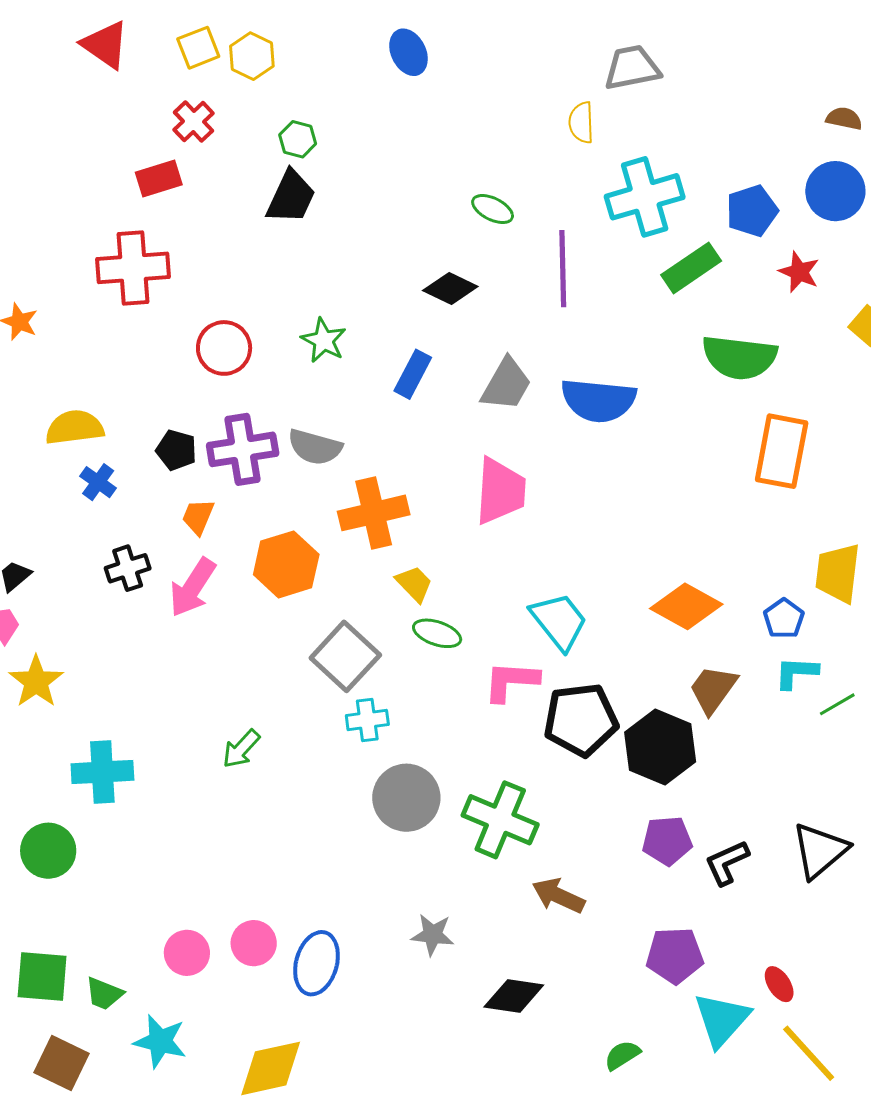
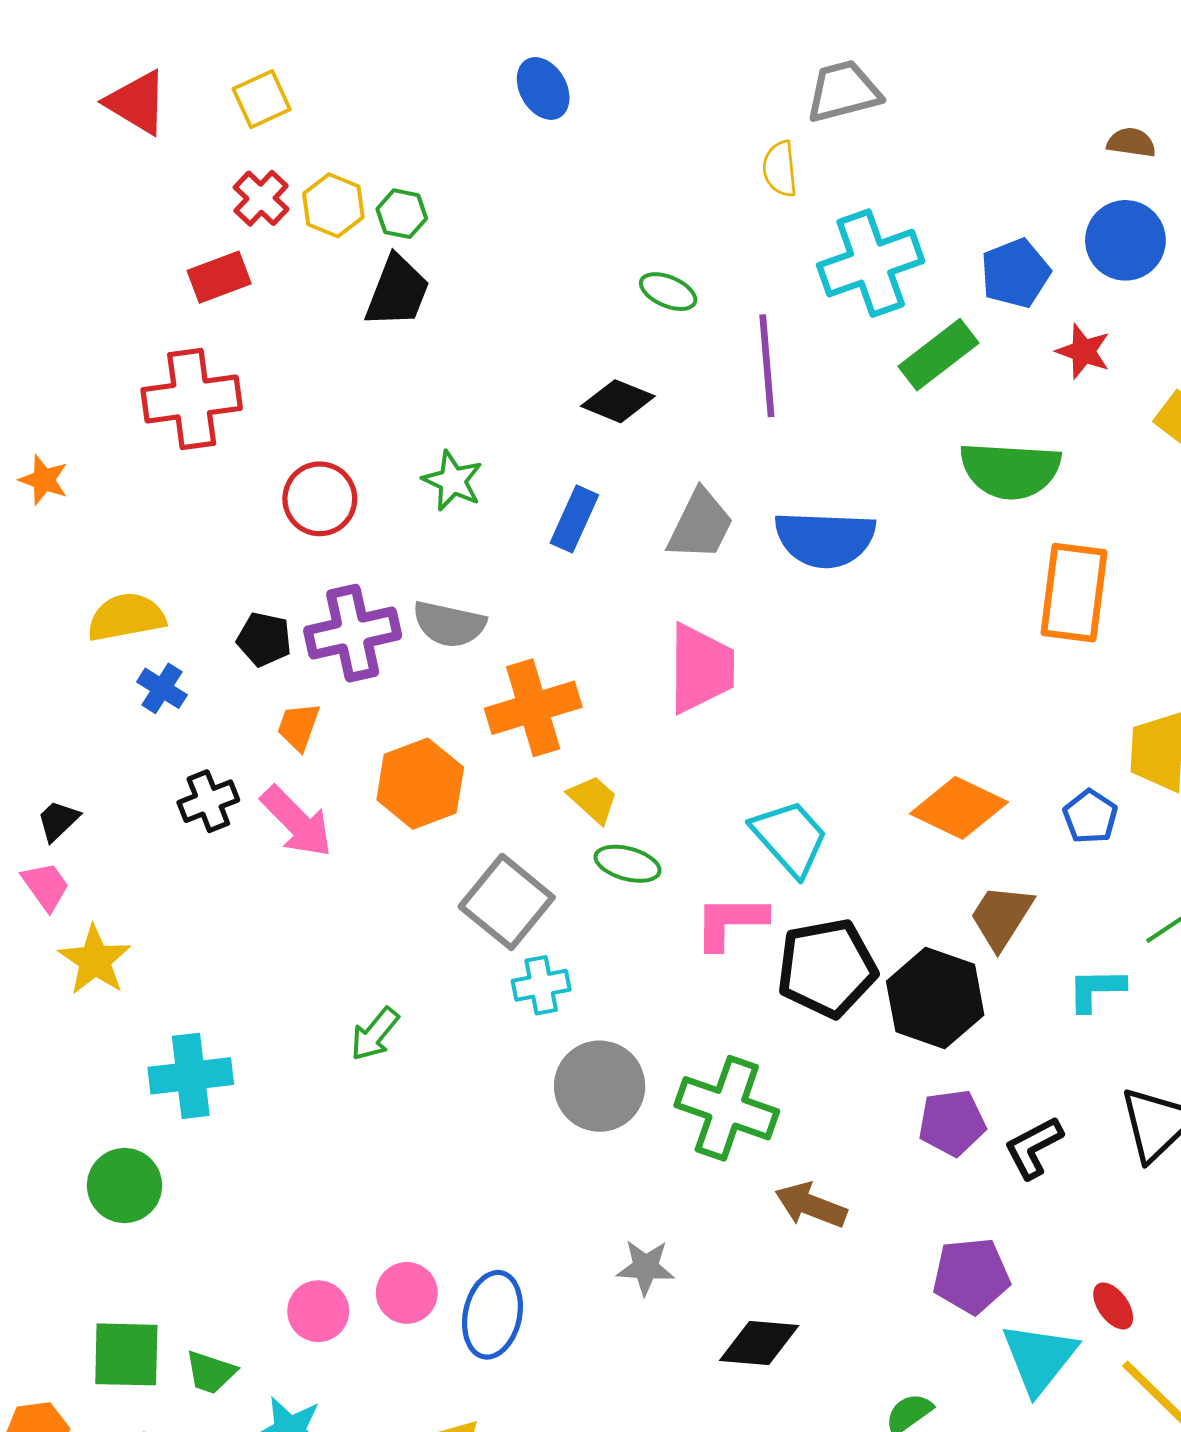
yellow hexagon: (252, 56) -> (333, 205), moved
pink arrow: (192, 587) -> (297, 822), turned -74
cyan L-shape: (796, 673) -> (1096, 990), moved

